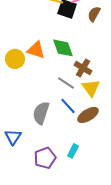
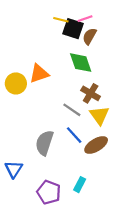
brown semicircle: (94, 14) -> (89, 36), moved
green diamond: (63, 48) -> (81, 63), moved
orange triangle: (36, 50) -> (39, 74), turned -36
purple pentagon: (45, 158) -> (49, 192), turned -30

